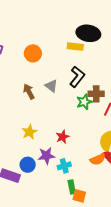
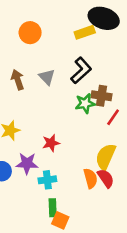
yellow rectangle: (75, 47) -> (85, 32), turned -35
orange semicircle: (98, 159) -> (91, 178), turned -91

